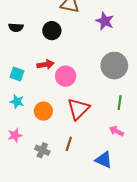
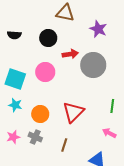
red arrow: (46, 64) -> (70, 54), moved
gray circle: (114, 66) -> (93, 65), moved
cyan square: (17, 74) -> (15, 79), size x1.5
pink circle: (66, 76) -> (45, 72), moved
gray cross: (42, 150) -> (35, 137), moved

